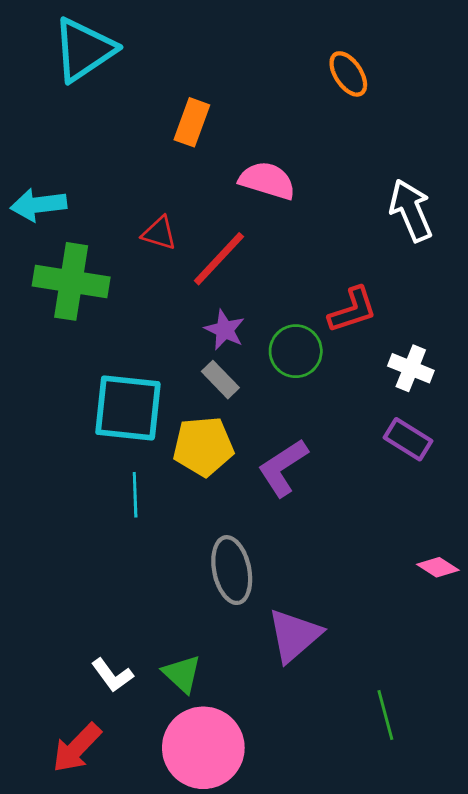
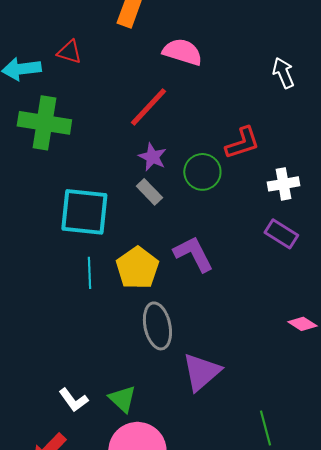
white arrow: (411, 210) -> (283, 73), size x0.7
red triangle: (159, 233) -> (69, 52), moved
white cross: (411, 368) -> (283, 184), turned -32
yellow pentagon: (203, 446) -> (137, 268), moved, turned -30
purple L-shape: (283, 468) -> (193, 254), turned 96

